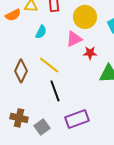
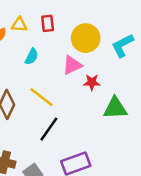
black line: (55, 91) -> (49, 129), turned 55

